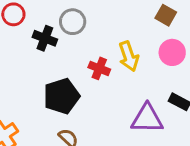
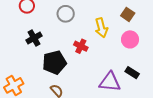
black cross: (45, 38) -> (34, 38), moved, turned 35
yellow arrow: (129, 56) -> (101, 28), moved

